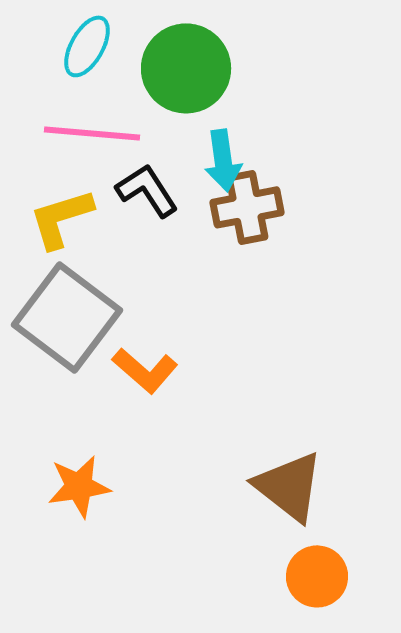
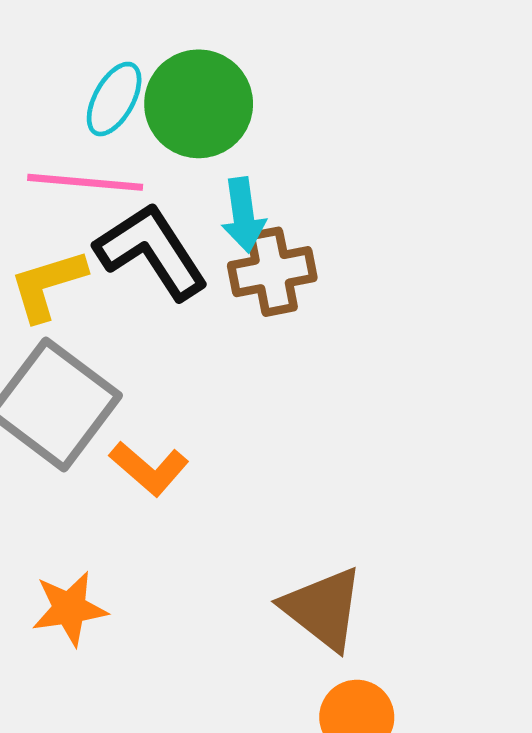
cyan ellipse: (87, 46) -> (114, 99), moved
black L-shape: (147, 190) -> (152, 251), size x1.5

